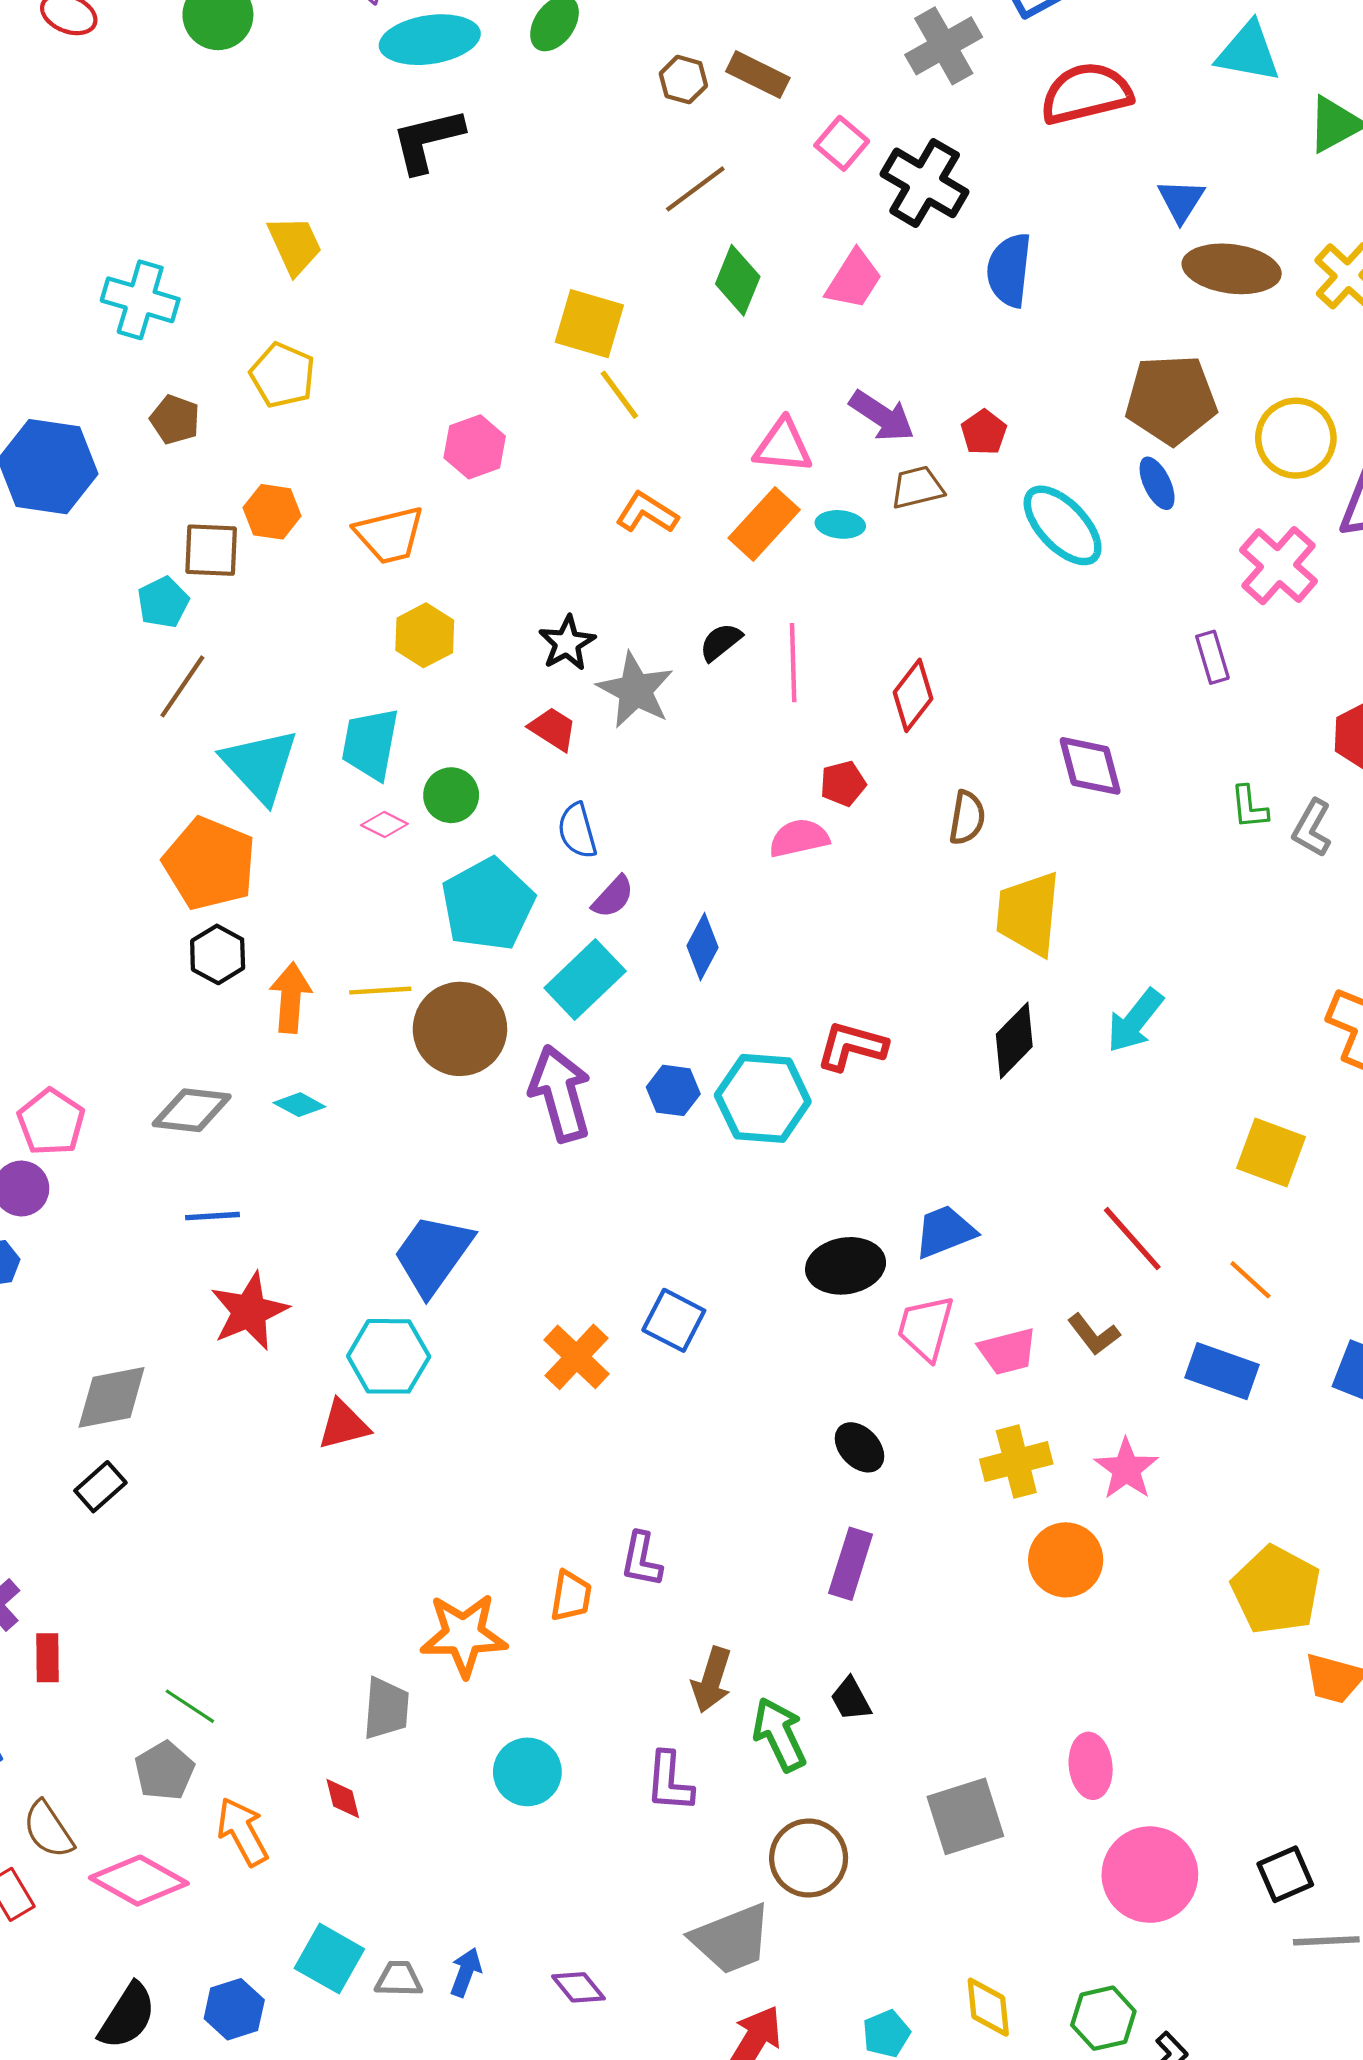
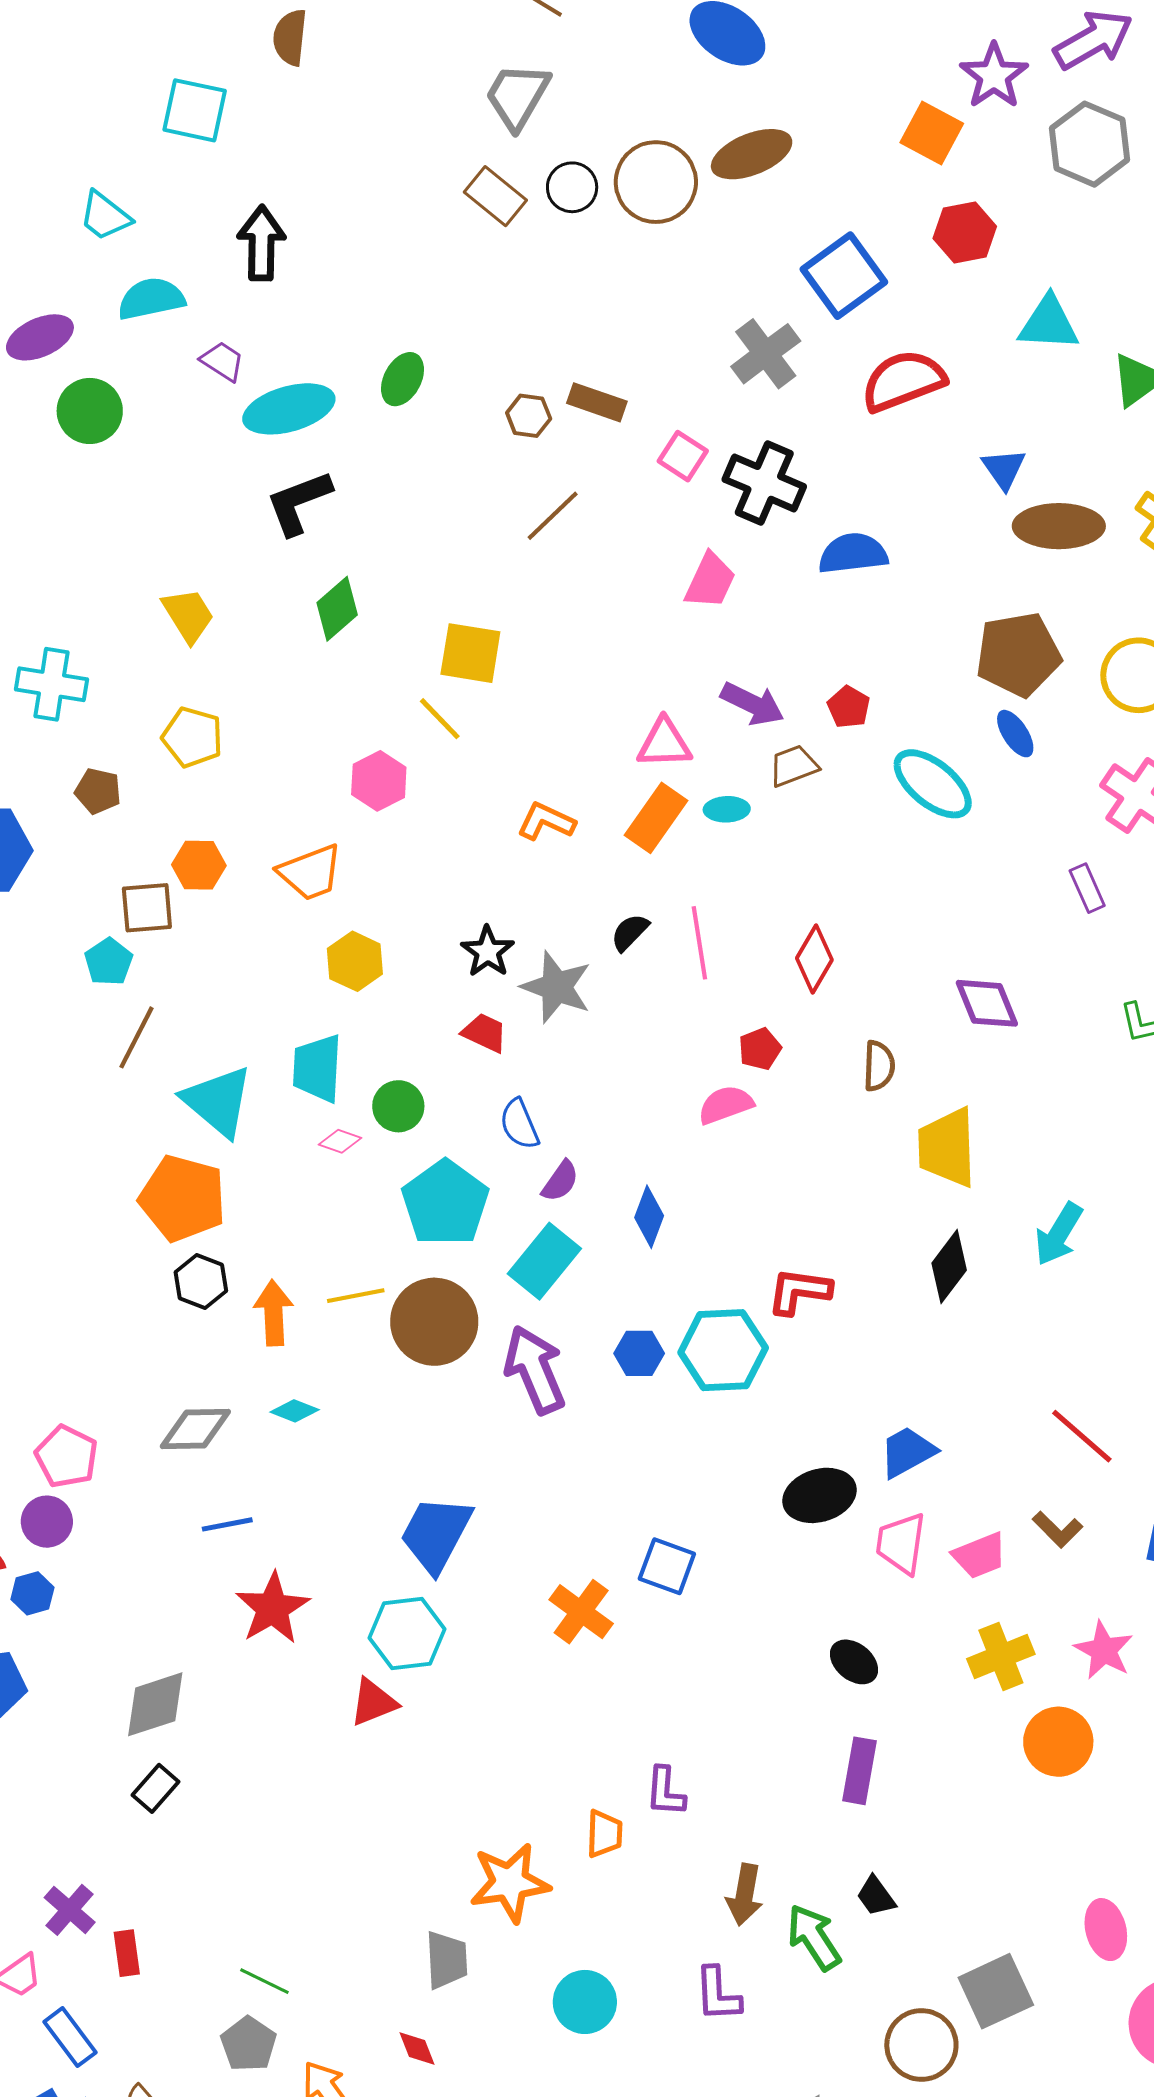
blue semicircle: (1009, 270) -> (853, 554), turned 84
green diamond: (738, 280) -> (337, 609), moved, turned 34
yellow line: (619, 395) -> (440, 719), moved
brown circle: (809, 1858) -> (921, 2045), moved

